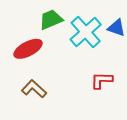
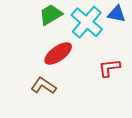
red ellipse: (28, 49) -> (58, 54), moved

